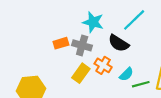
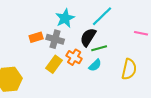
cyan star: (93, 22) -> (65, 18), turned 30
black semicircle: (119, 43) -> (88, 37), turned 90
green line: (141, 84) -> (99, 48), moved

